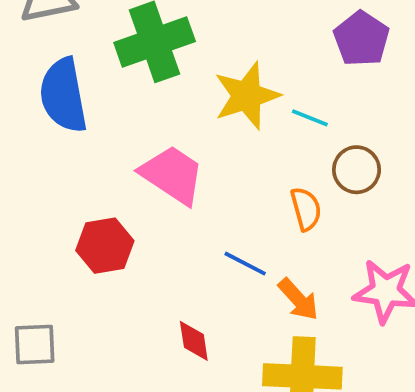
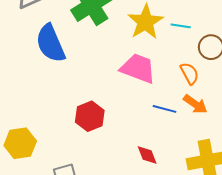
pink trapezoid: (172, 175) -> (138, 68), moved
orange arrow: (298, 299) -> (195, 104), moved

